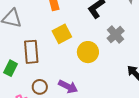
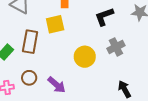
yellow square: (62, 34) -> (55, 24), moved

